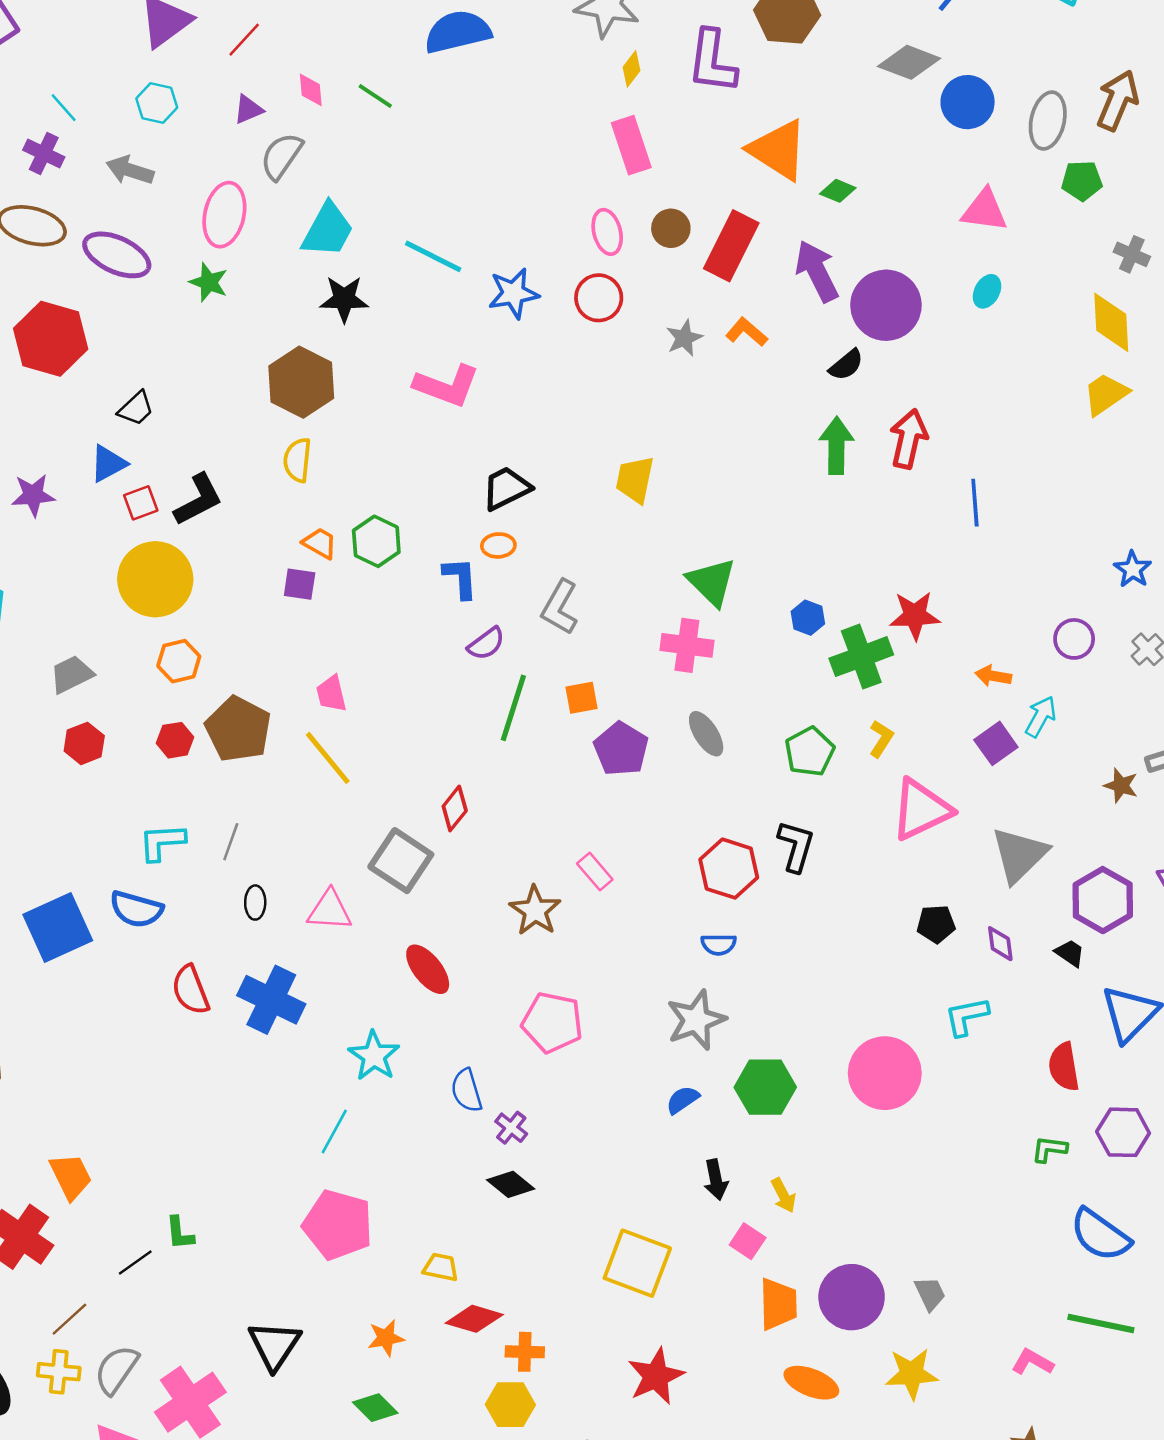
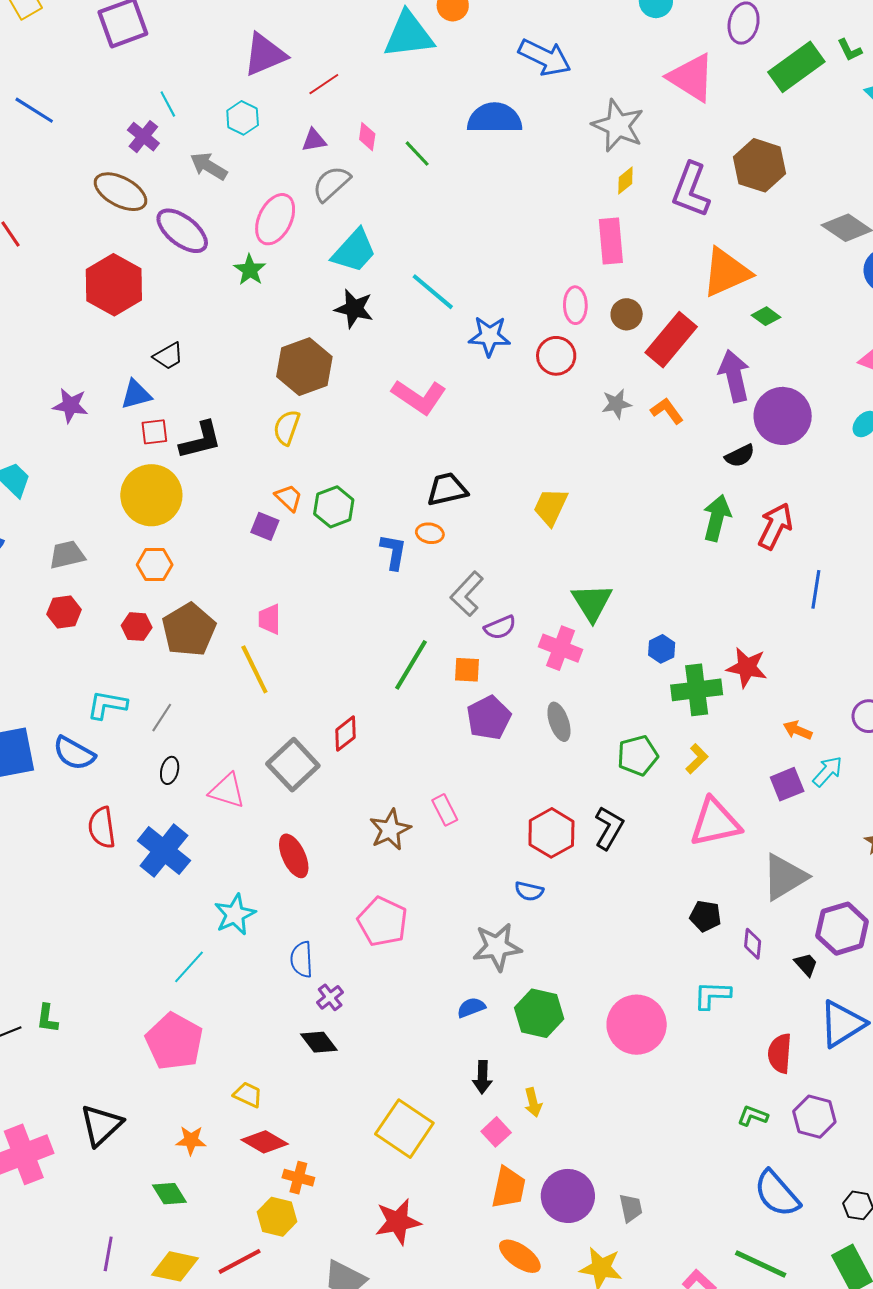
orange triangle: (778, 150) -> (726, 272), turned 50
purple semicircle: (486, 644) -> (500, 627), moved

